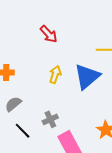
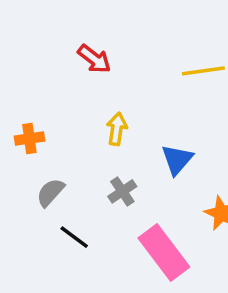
blue triangle: (87, 77) -> (177, 160), moved, size x0.7
gray cross: (50, 119) -> (122, 191), moved

